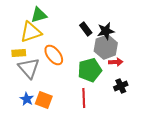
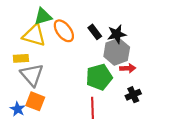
yellow triangle: (31, 32) -> (34, 35), turned 35
orange ellipse: (54, 55) -> (64, 31), moved
blue star: (27, 99) -> (18, 109), moved
orange square: (44, 100) -> (35, 101), moved

